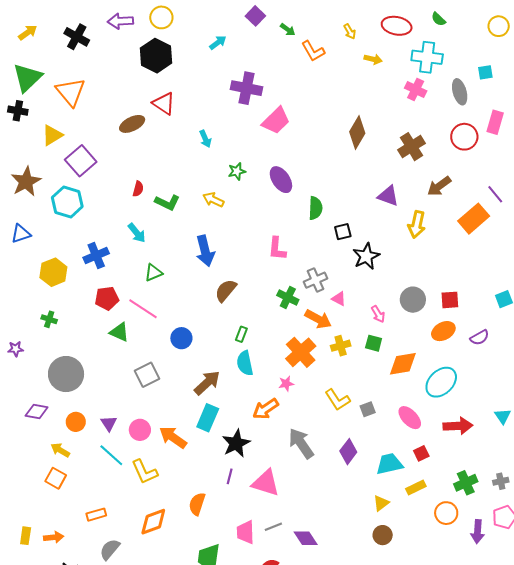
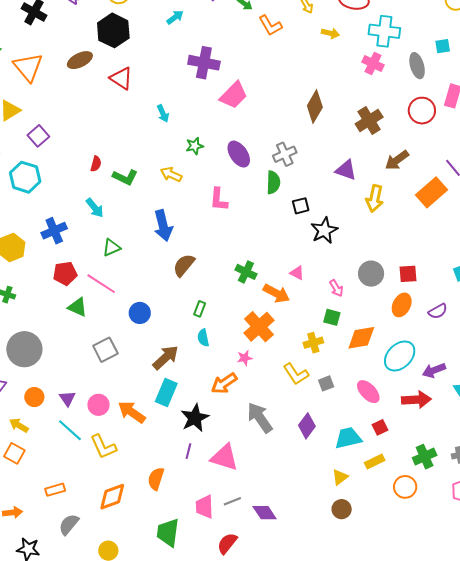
brown ellipse: (132, 124) -> (80, 60), moved
purple square: (81, 161) -> (38, 136), size x0.7
pink L-shape: (277, 249) -> (219, 199), moved
gray cross: (316, 280) -> (285, 154), moved
orange ellipse: (443, 331) -> (402, 305), turned -35
yellow cross: (341, 346) -> (313, 343), moved
cyan semicircle: (245, 363) -> (203, 338), size x0.7
purple arrow: (478, 532) -> (434, 370), moved, turned 65

